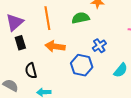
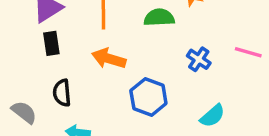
blue cross: (99, 46) -> (199, 59), moved, turned -32

